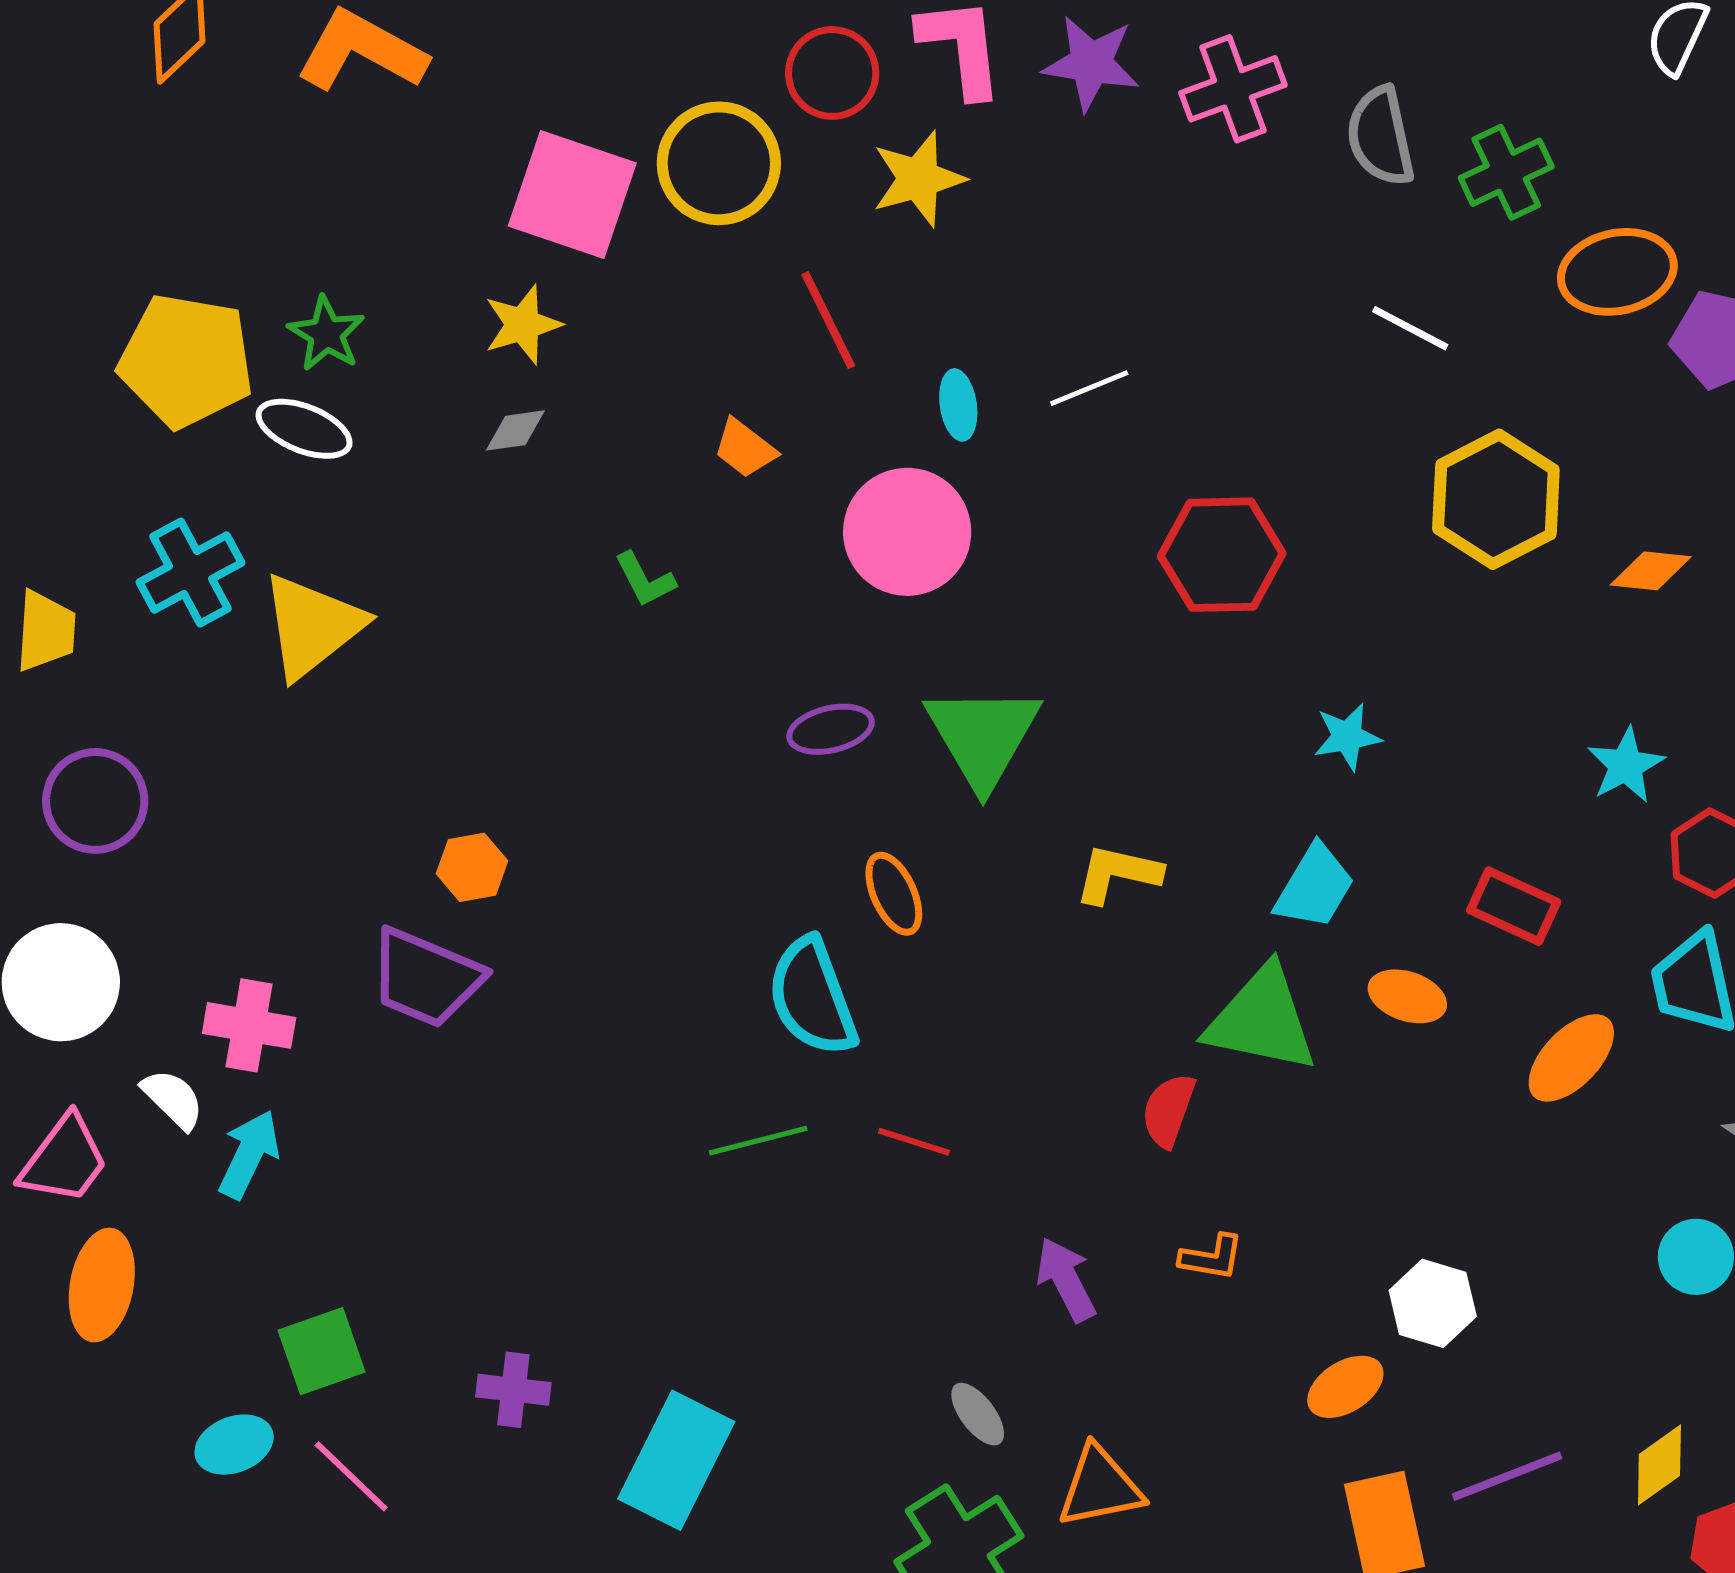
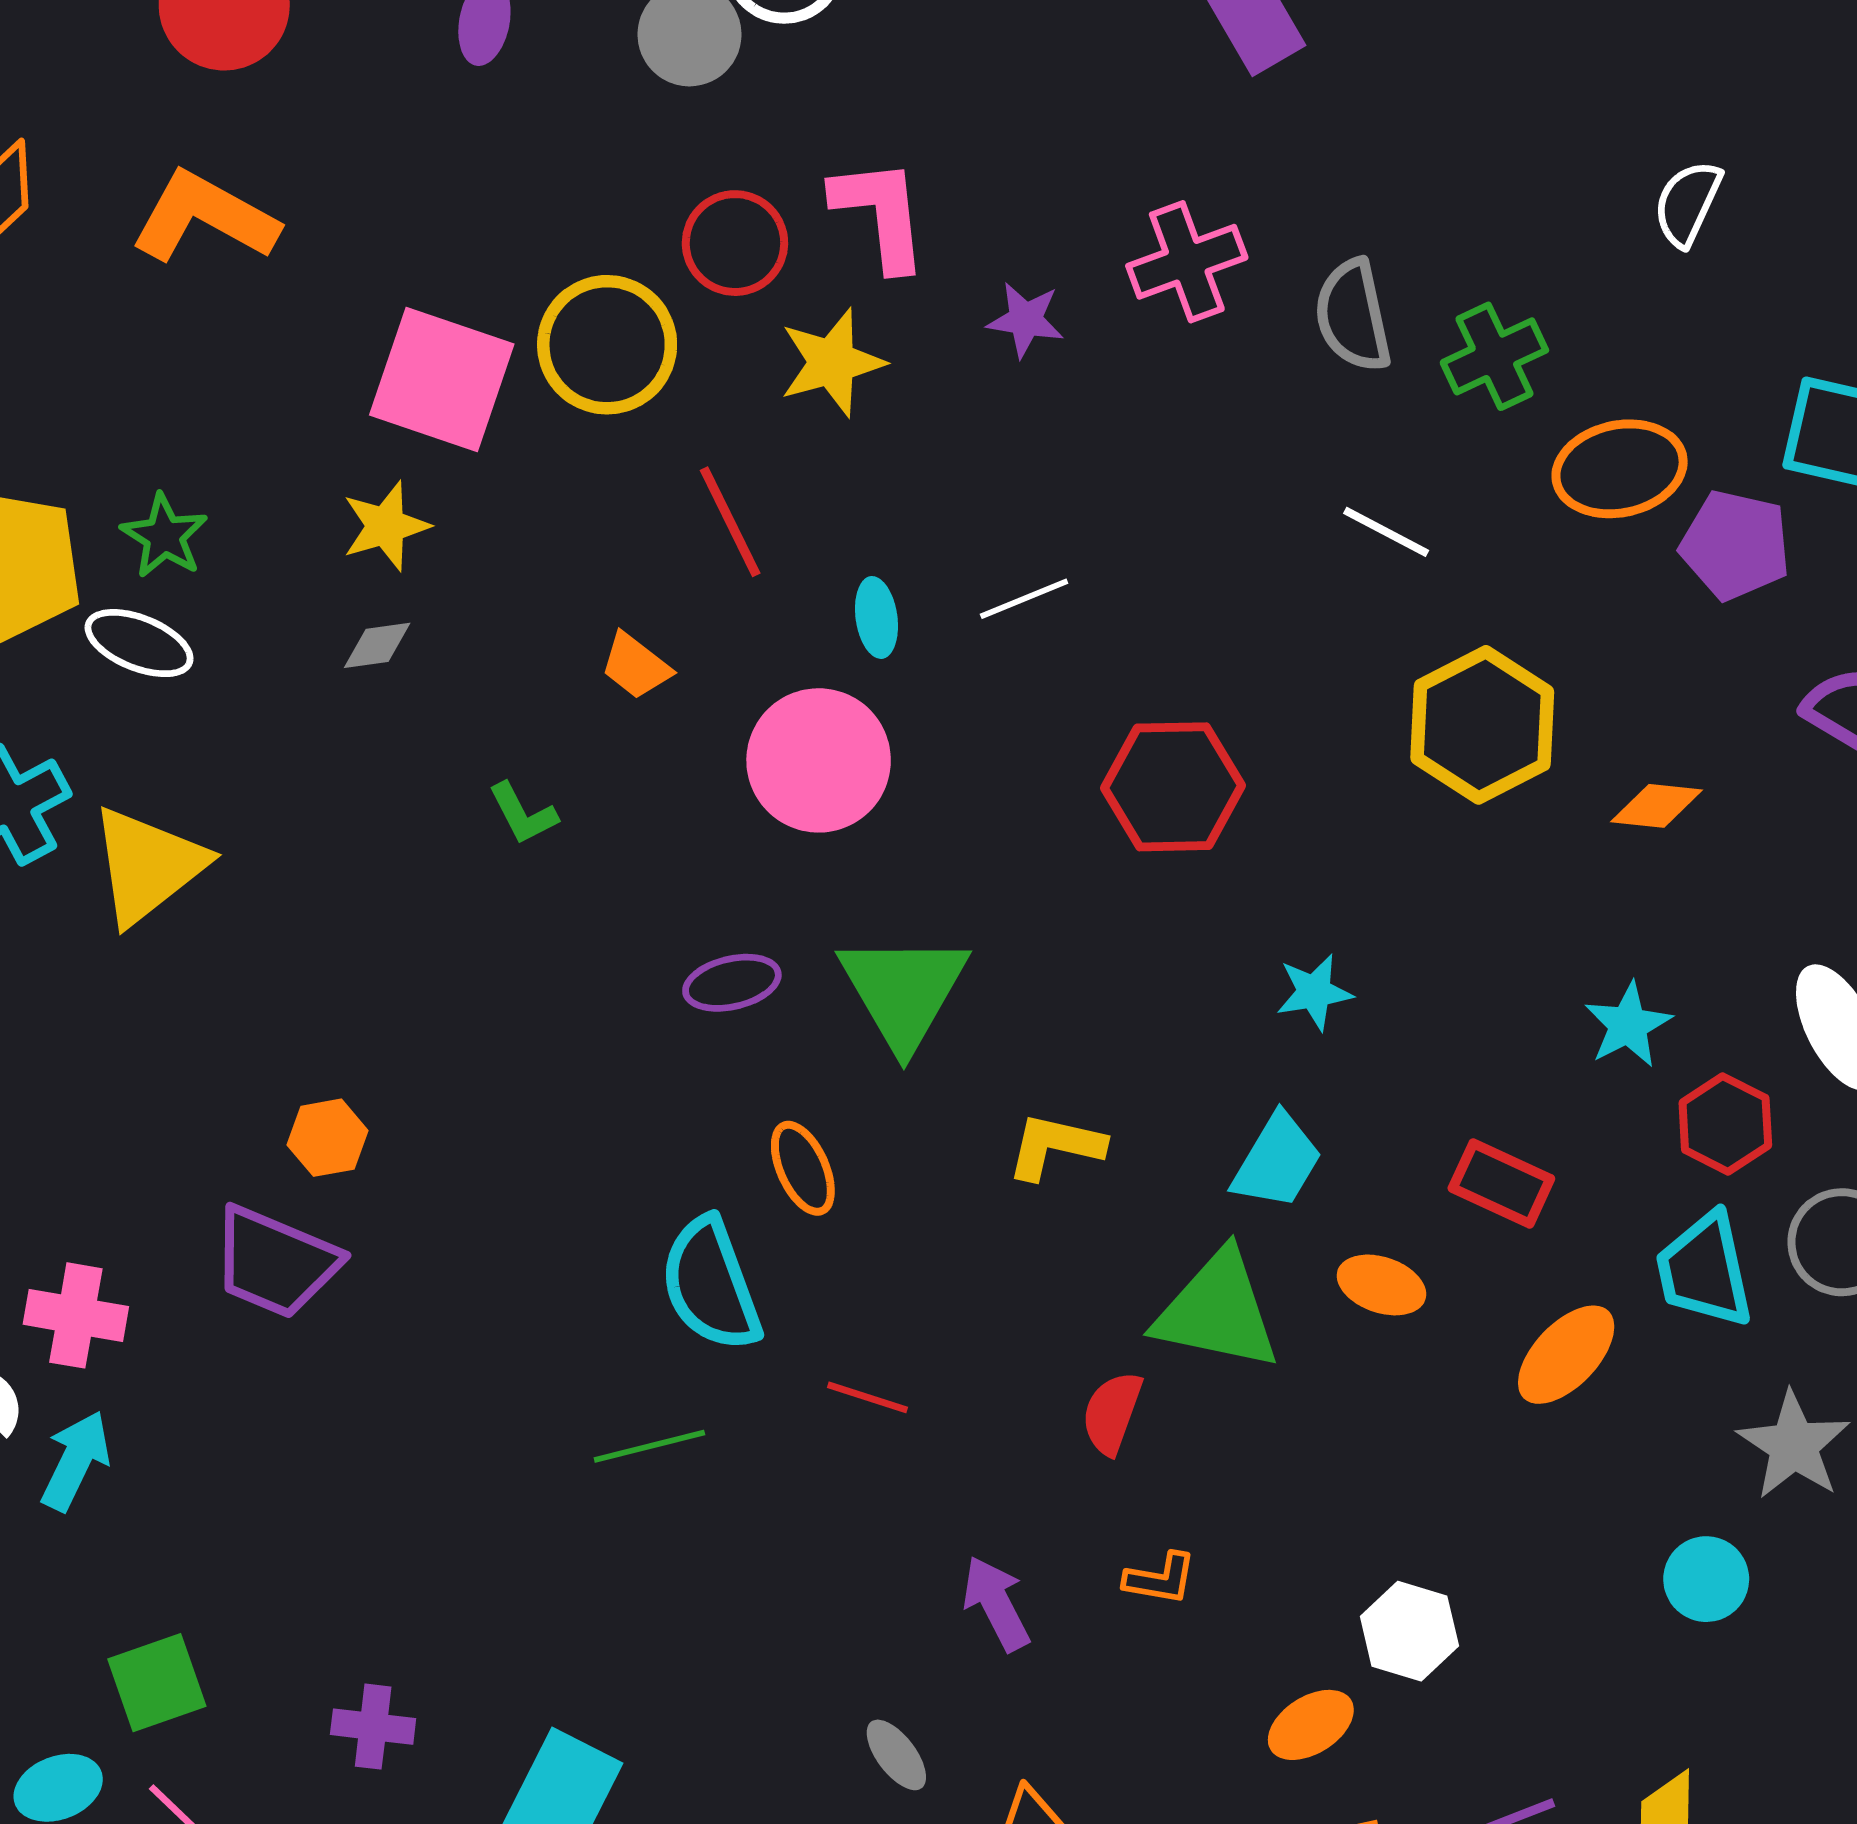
purple star: (1091, 63) -> (1026, 320), moved, size x0.7
red line: (914, 1142) -> (867, 1397), moved

